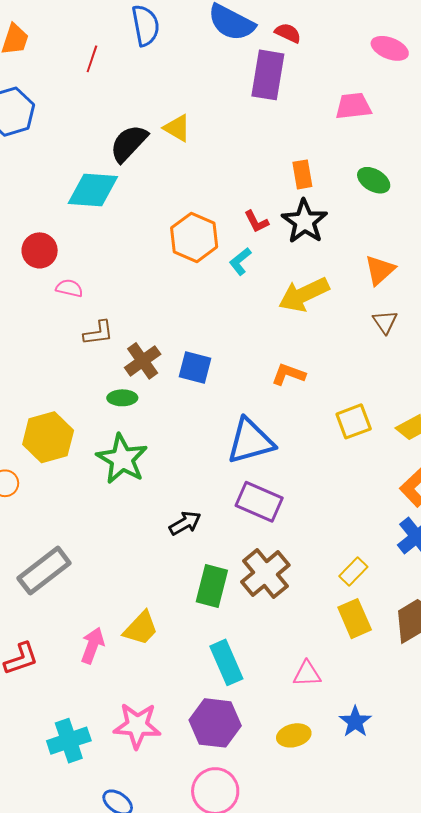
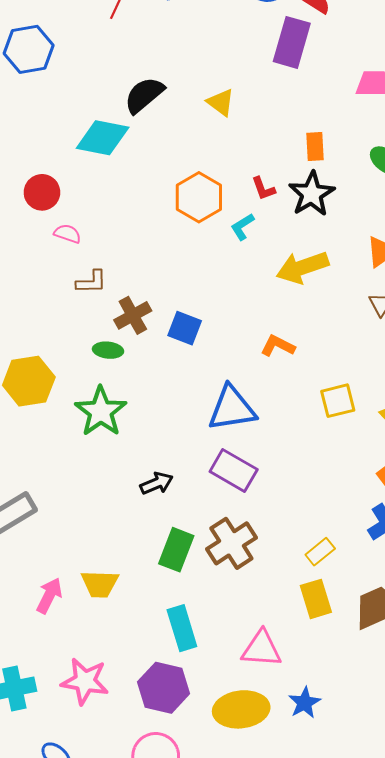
yellow triangle: (177, 128) -> (221, 102), moved
yellow trapezoid: (141, 628) -> (100, 584), turned 42
pink triangle: (307, 674) -> (262, 649), size x1.4
yellow ellipse: (294, 735) -> (241, 709), size x1.6

